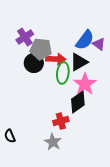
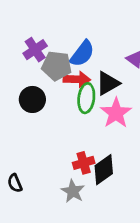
blue semicircle: (85, 40) -> (82, 54), moved
black circle: (34, 63) -> (32, 99), moved
black diamond: (78, 102) -> (104, 170), moved

